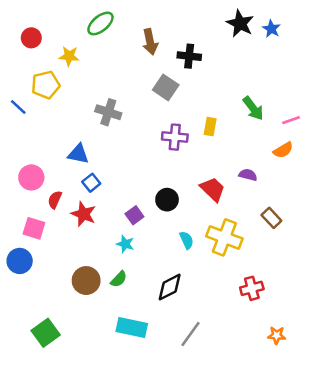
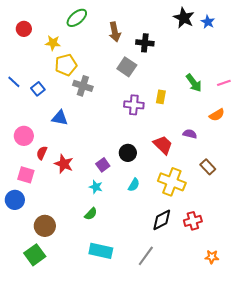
yellow pentagon: (46, 85) -> (66, 65), moved
pink line: (291, 120) -> (224, 83), moved
blue square: (91, 183) -> (38, 89), moved
cyan semicircle: (187, 240) -> (134, 185), moved, turned 56
brown circle: (86, 281) -> (45, 226), moved
black diamond: (170, 287) -> (162, 220), moved

